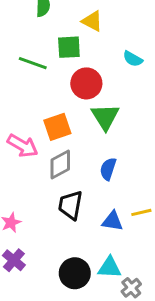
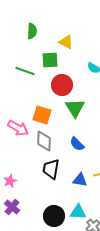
orange square: (57, 127) -> (42, 115), turned 36
gray diamond: (60, 165) -> (44, 141), turned -60
blue semicircle: (108, 169) -> (77, 144), turned -63

